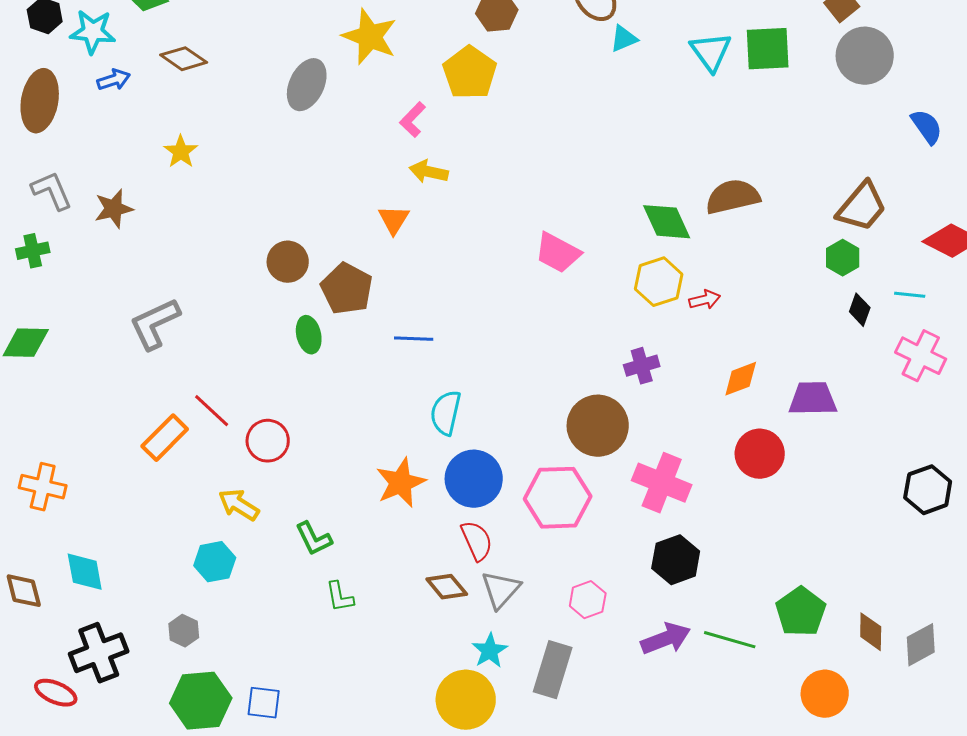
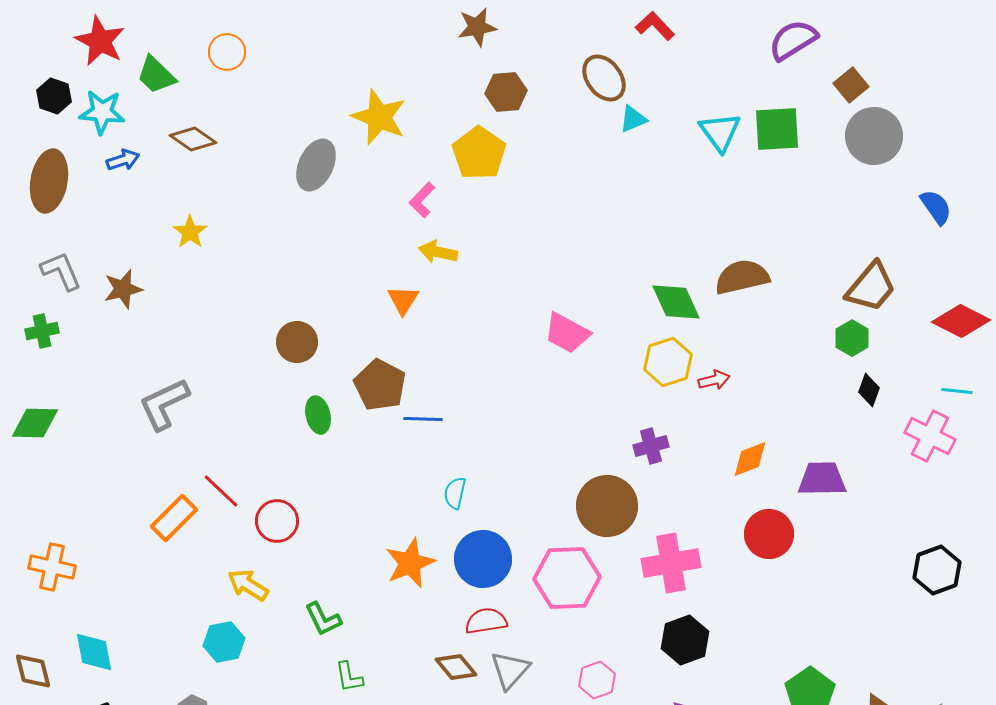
brown pentagon: (347, 289) -> (380, 385), moved
cyan line: (910, 295) -> (957, 391), moved
cyan semicircle: (446, 413) -> (455, 493), size x0.7
pink cross: (662, 483) -> (671, 563), turned -32
red semicircle: (477, 541) -> (486, 621), turned -75

